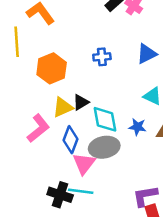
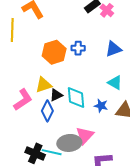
orange hexagon: (52, 68) -> (54, 52), moved
black triangle: (81, 102) -> (56, 95), moved
gray ellipse: (104, 147) -> (69, 143), moved
pink triangle: (84, 163) -> (85, 135), moved

